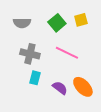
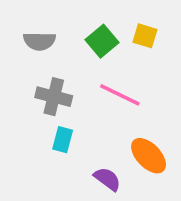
yellow square: (81, 20) -> (145, 36), turned 32
purple semicircle: (60, 88) -> (107, 179), moved

